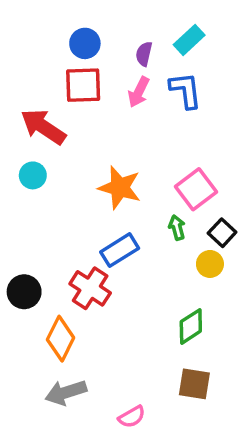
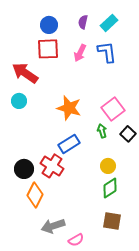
purple semicircle: (144, 54) -> (83, 22), moved
yellow circle: (210, 264) -> (108, 166), moved
black circle: (24, 292) -> (24, 169), moved
gray arrow: (66, 392) -> (53, 226), moved

